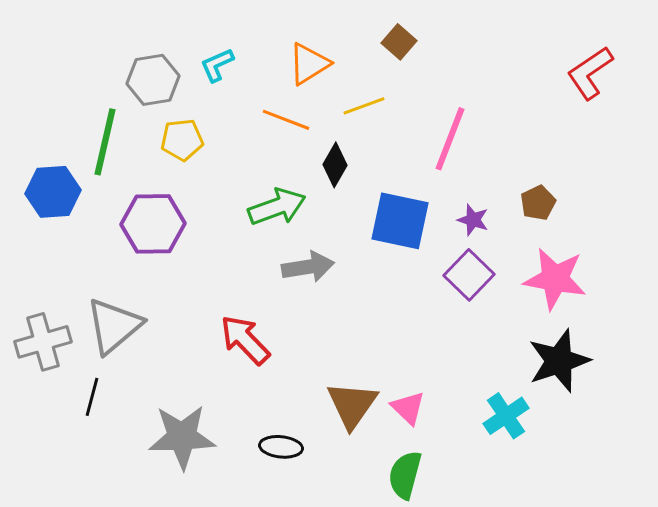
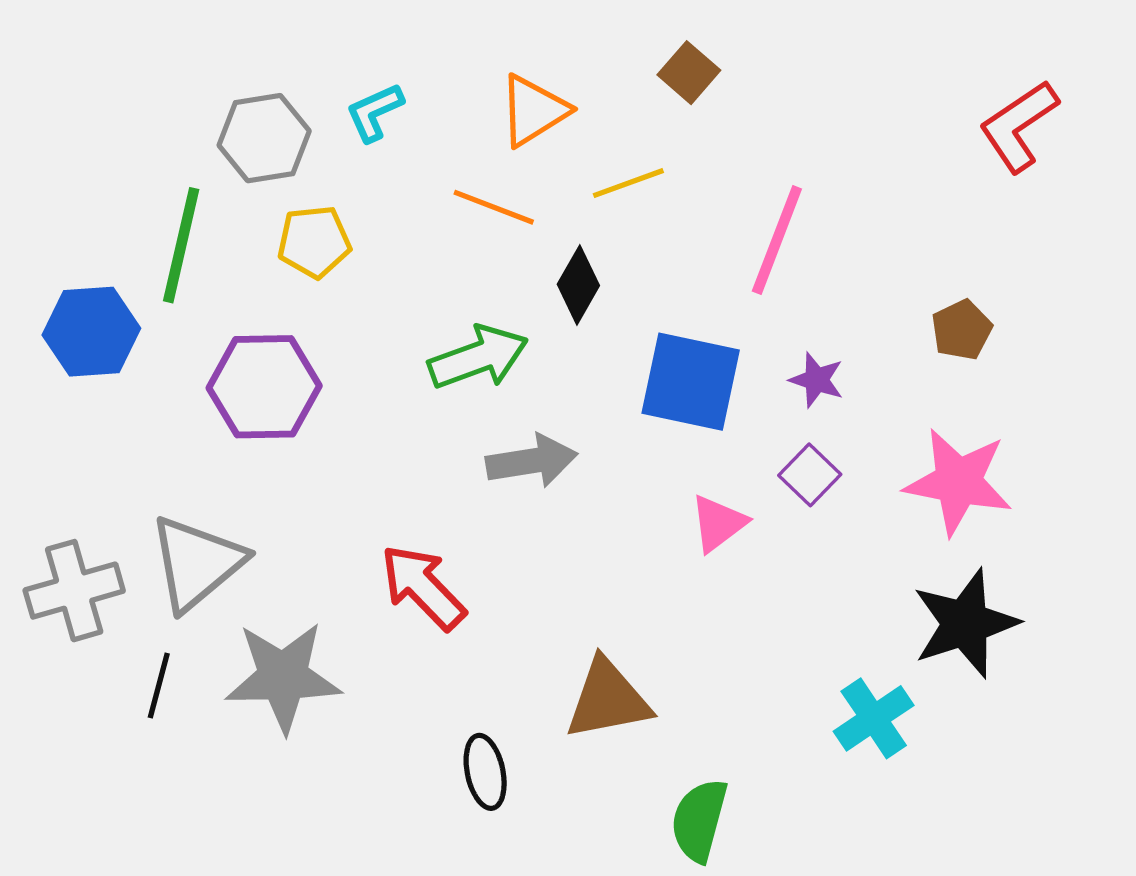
brown pentagon: (538, 203) -> (962, 330), moved
purple square: (469, 275) -> (810, 475), size x0.7
brown triangle: (352, 405) -> (608, 699), turned 44
pink triangle: (408, 408) -> (718, 523), moved, turned 39
gray star: (182, 437) -> (283, 677), moved
black ellipse: (281, 447) -> (485, 772), turned 72

